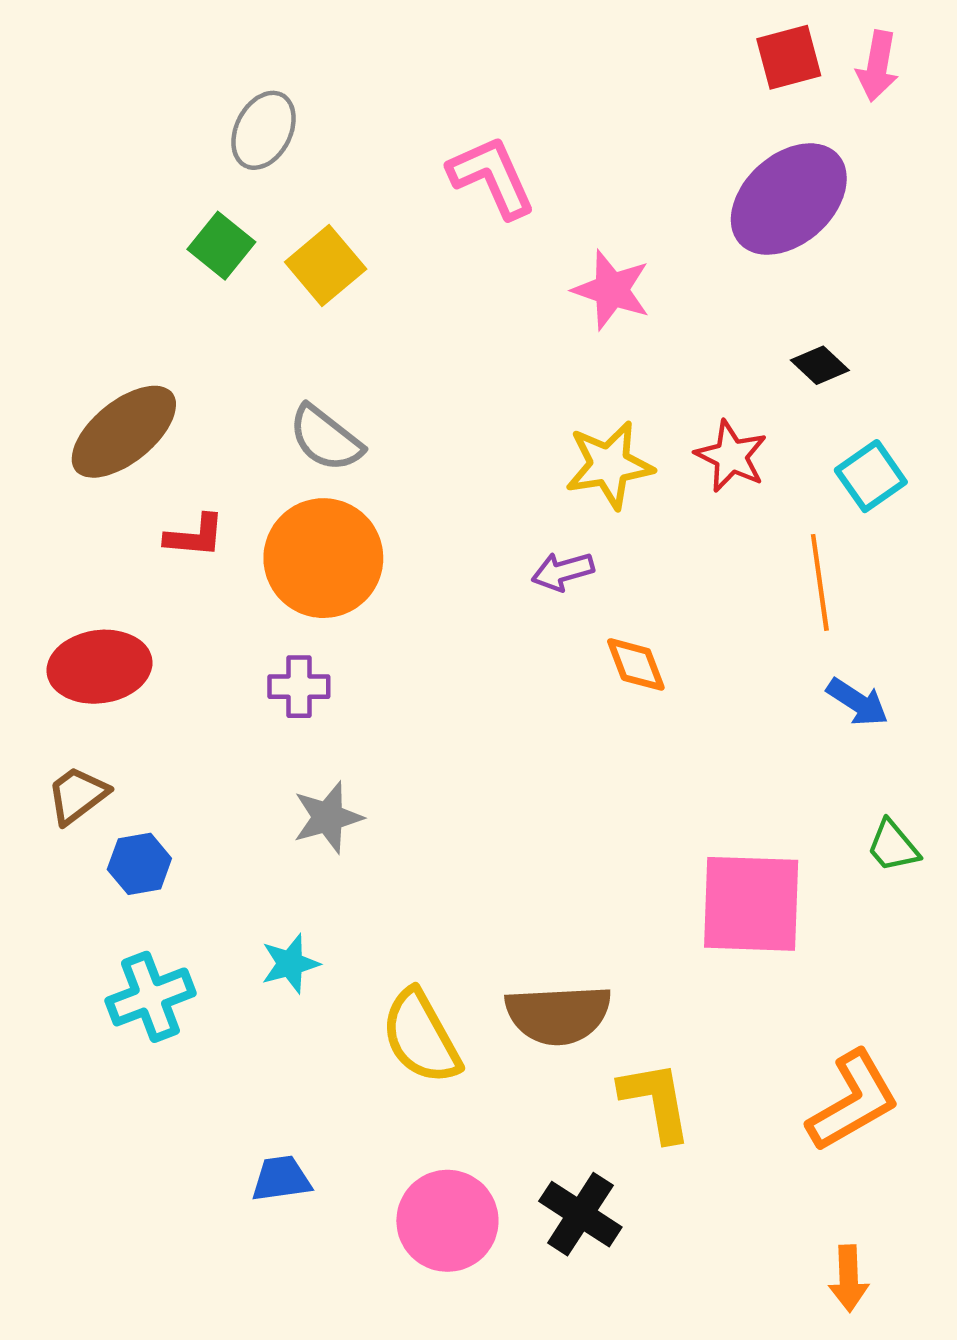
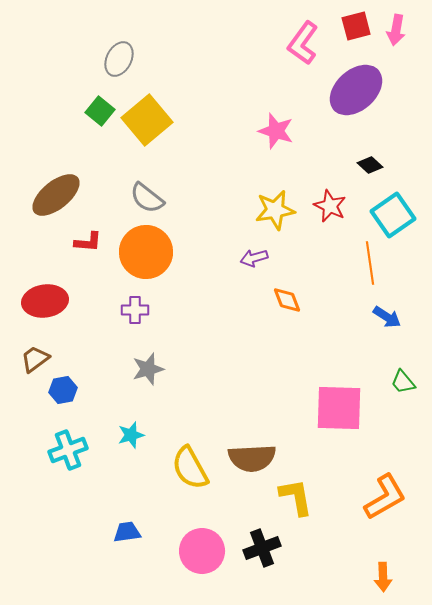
pink L-shape: (492, 177) -> (303, 43), moved, turned -120
yellow square: (326, 266) -> (147, 120), size x1.4
cyan square: (871, 476) -> (393, 215), size x1.4
black cross: (580, 1214) -> (262, 548), turned 36

